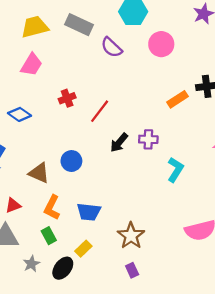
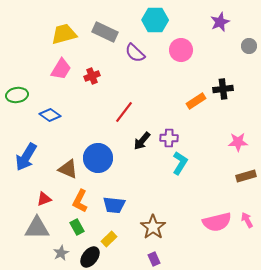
red cross: (67, 98) -> (92, 76), moved
blue circle: (71, 161) -> (98, 158), size x1.5
cyan L-shape: (175, 170) -> (180, 163), moved

